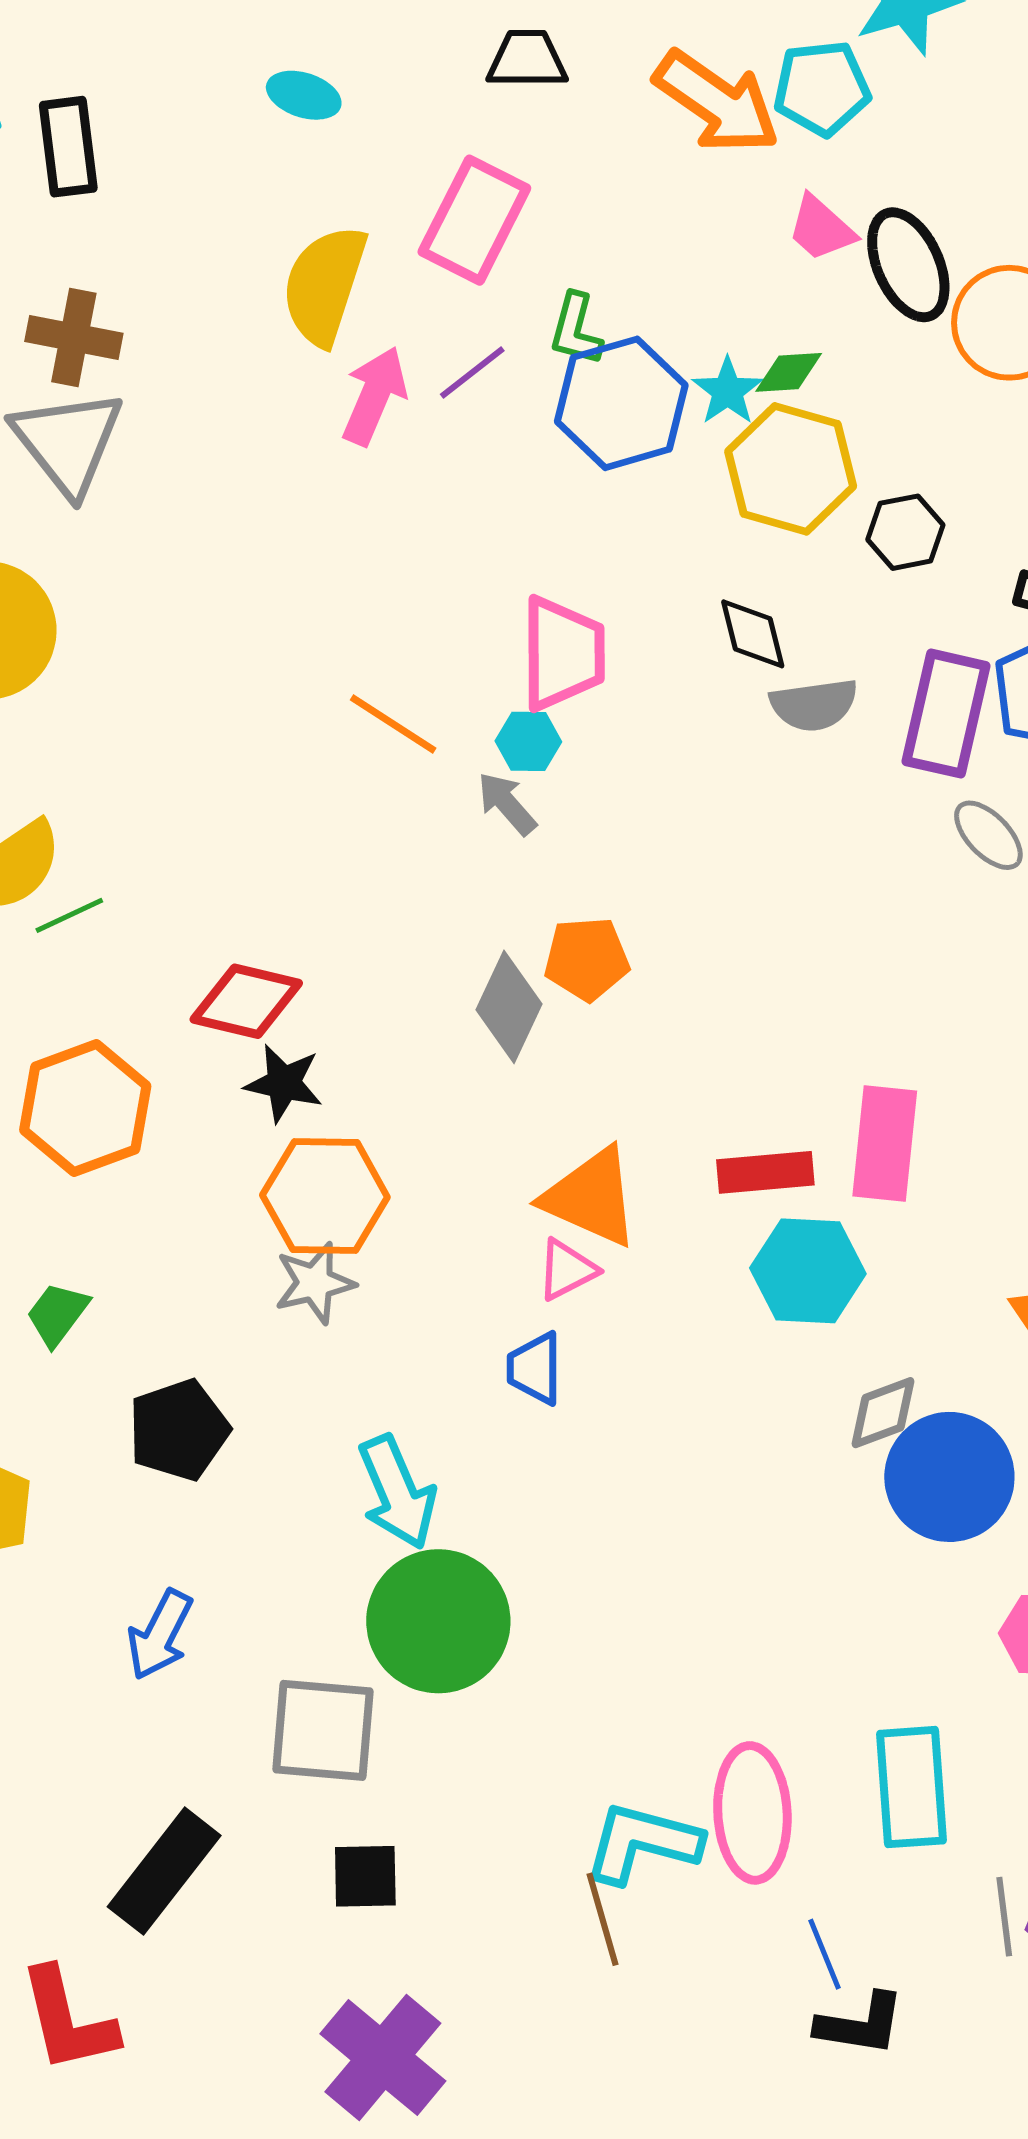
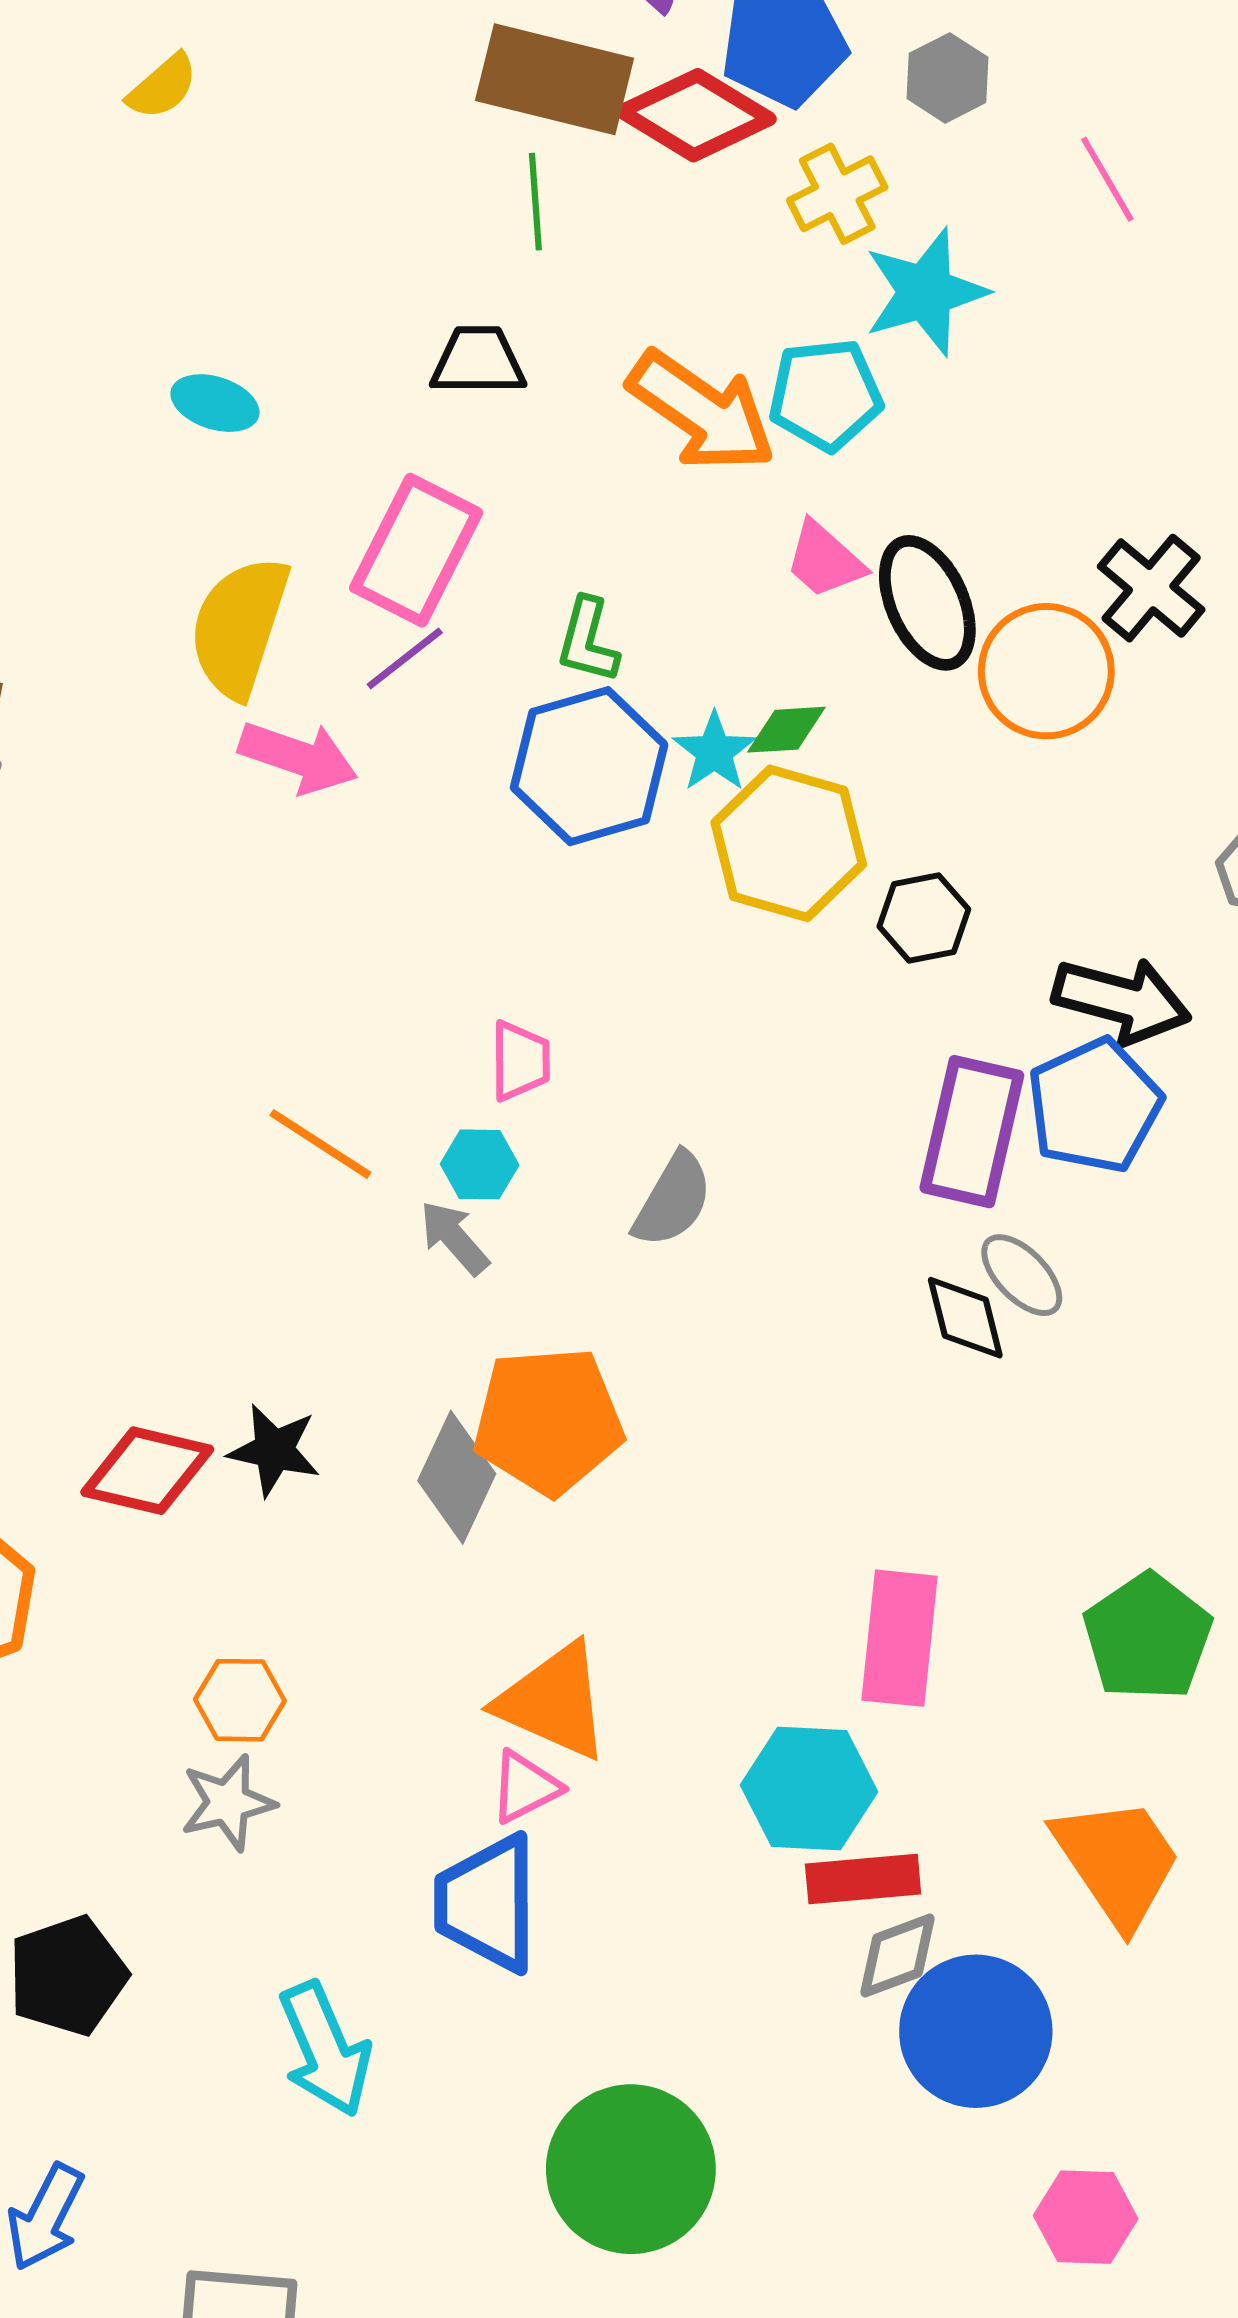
green L-shape: (576, 329) -> (588, 640), moved
purple line: (472, 372) -> (405, 658), moved
pink arrow: (374, 396) -> (298, 757), turned 86
black diamond: (753, 634) -> (965, 1318), moved
pink trapezoid: (563, 653) -> (520, 1061), size x0.6
gray semicircle: (814, 705) -> (673, 1200), moved, turned -52
orange pentagon: (587, 959) -> (548, 1421), size x1.5
black star: (284, 1083) -> (274, 1450), moved
red rectangle: (765, 1172) -> (863, 1879), moved
orange hexagon: (325, 1196) -> (240, 1700), size x0.6
blue trapezoid: (535, 1368) -> (487, 1903), size x1.6
green circle: (438, 1621) -> (631, 2169), moved

